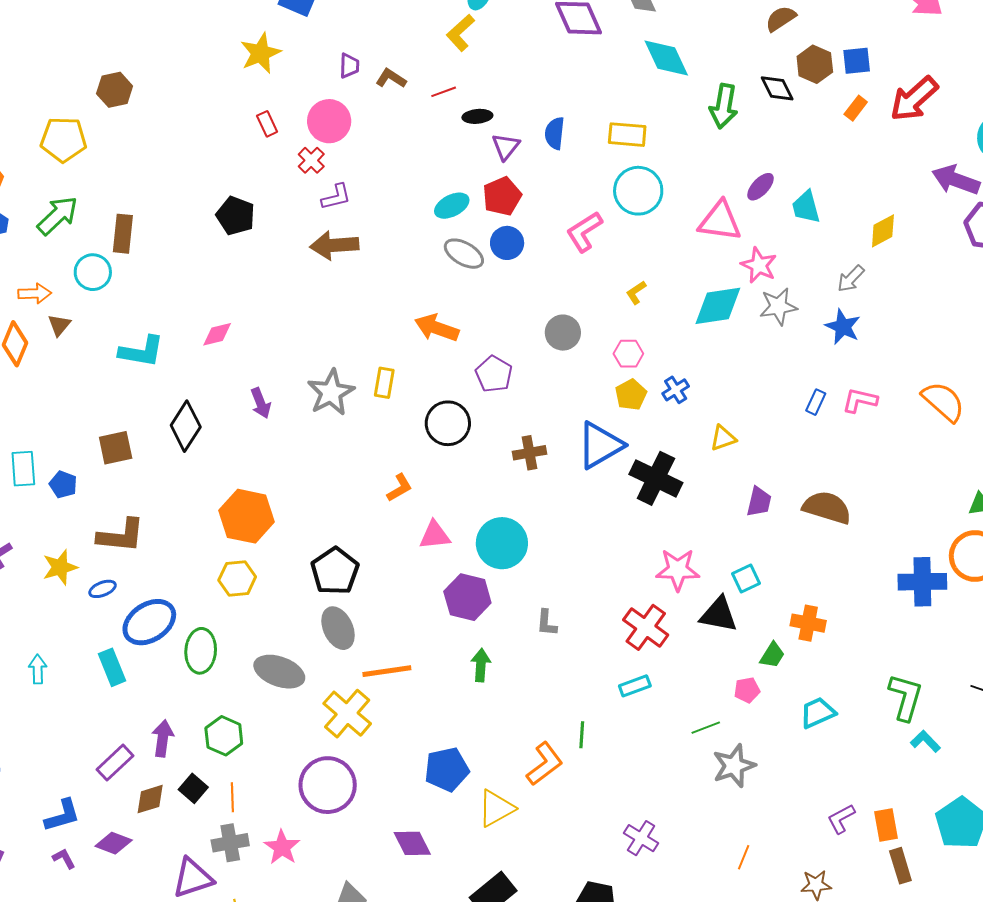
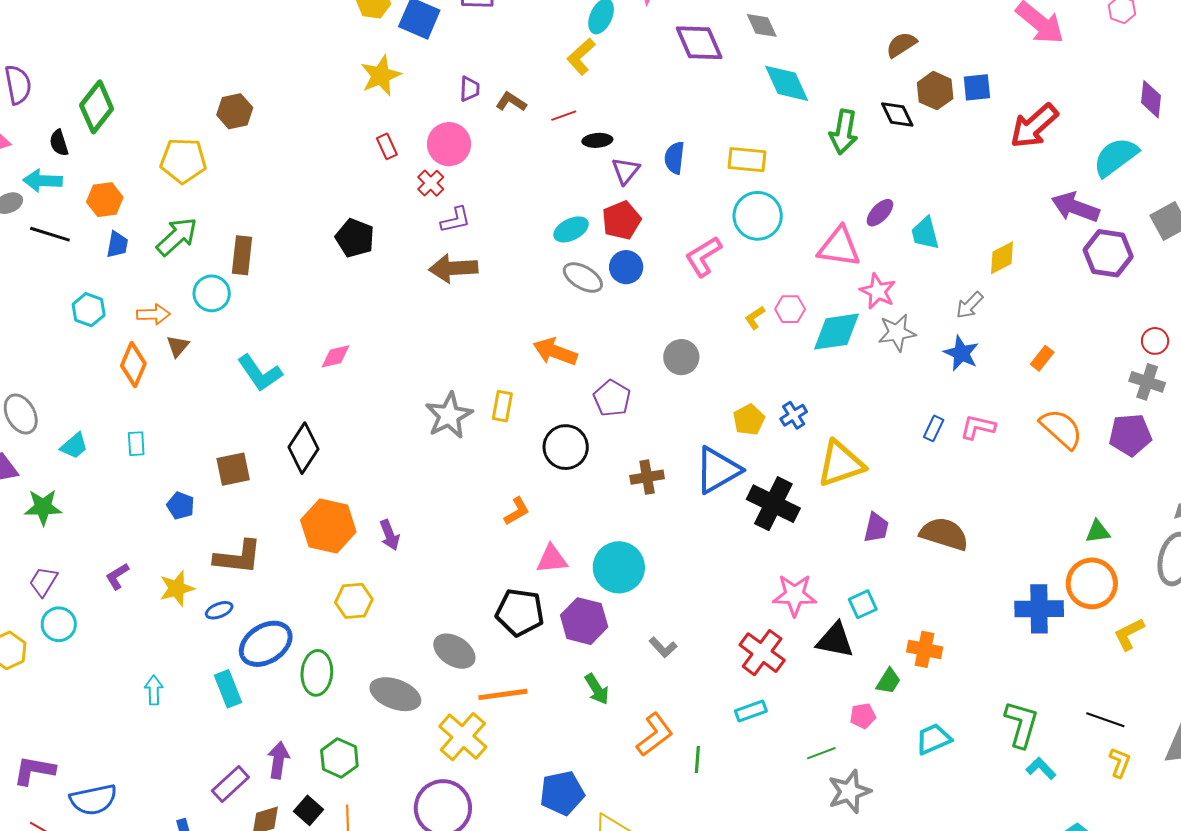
orange rectangle: (856, 108) -> (1042, 358), moved
cyan L-shape: (141, 351) -> (260, 373), turned 45
pink hexagon: (628, 354) -> (790, 309), moved
purple arrow: (261, 403) -> (390, 535), moved
yellow triangle: (723, 438) -> (841, 464), size x1.8
cyan rectangle: (23, 469) -> (136, 444), moved, size x0.7
orange hexagon: (247, 516) -> (328, 526), moved
black pentagon: (335, 571) -> (520, 612), moved, turned -30
gray L-shape: (547, 623) -> (663, 647), turned -48
gray ellipse: (338, 628) -> (454, 651), turned -33
green arrow: (481, 665) -> (597, 689), turned 144
orange L-shape: (545, 764) -> (655, 735), moved

